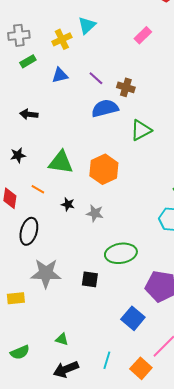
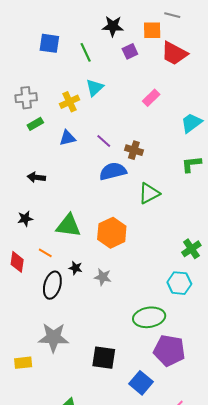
black ellipse: (29, 231) -> (52, 285), moved
green ellipse: (121, 253) -> (149, 317), moved
black square: (90, 279) -> (104, 358), moved, size x1.4

